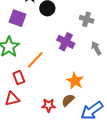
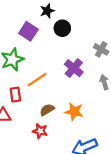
orange star: (75, 81) -> (74, 112), turned -30
brown semicircle: (68, 100) -> (47, 110), moved

